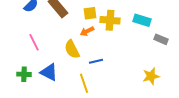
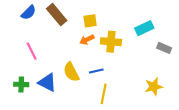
yellow cross: (110, 20) -> (111, 42), moved
cyan rectangle: (142, 20) -> (144, 28), turned -42
yellow semicircle: (72, 49) -> (71, 72), moved
yellow line: (84, 83) -> (104, 94), moved, turned 30

